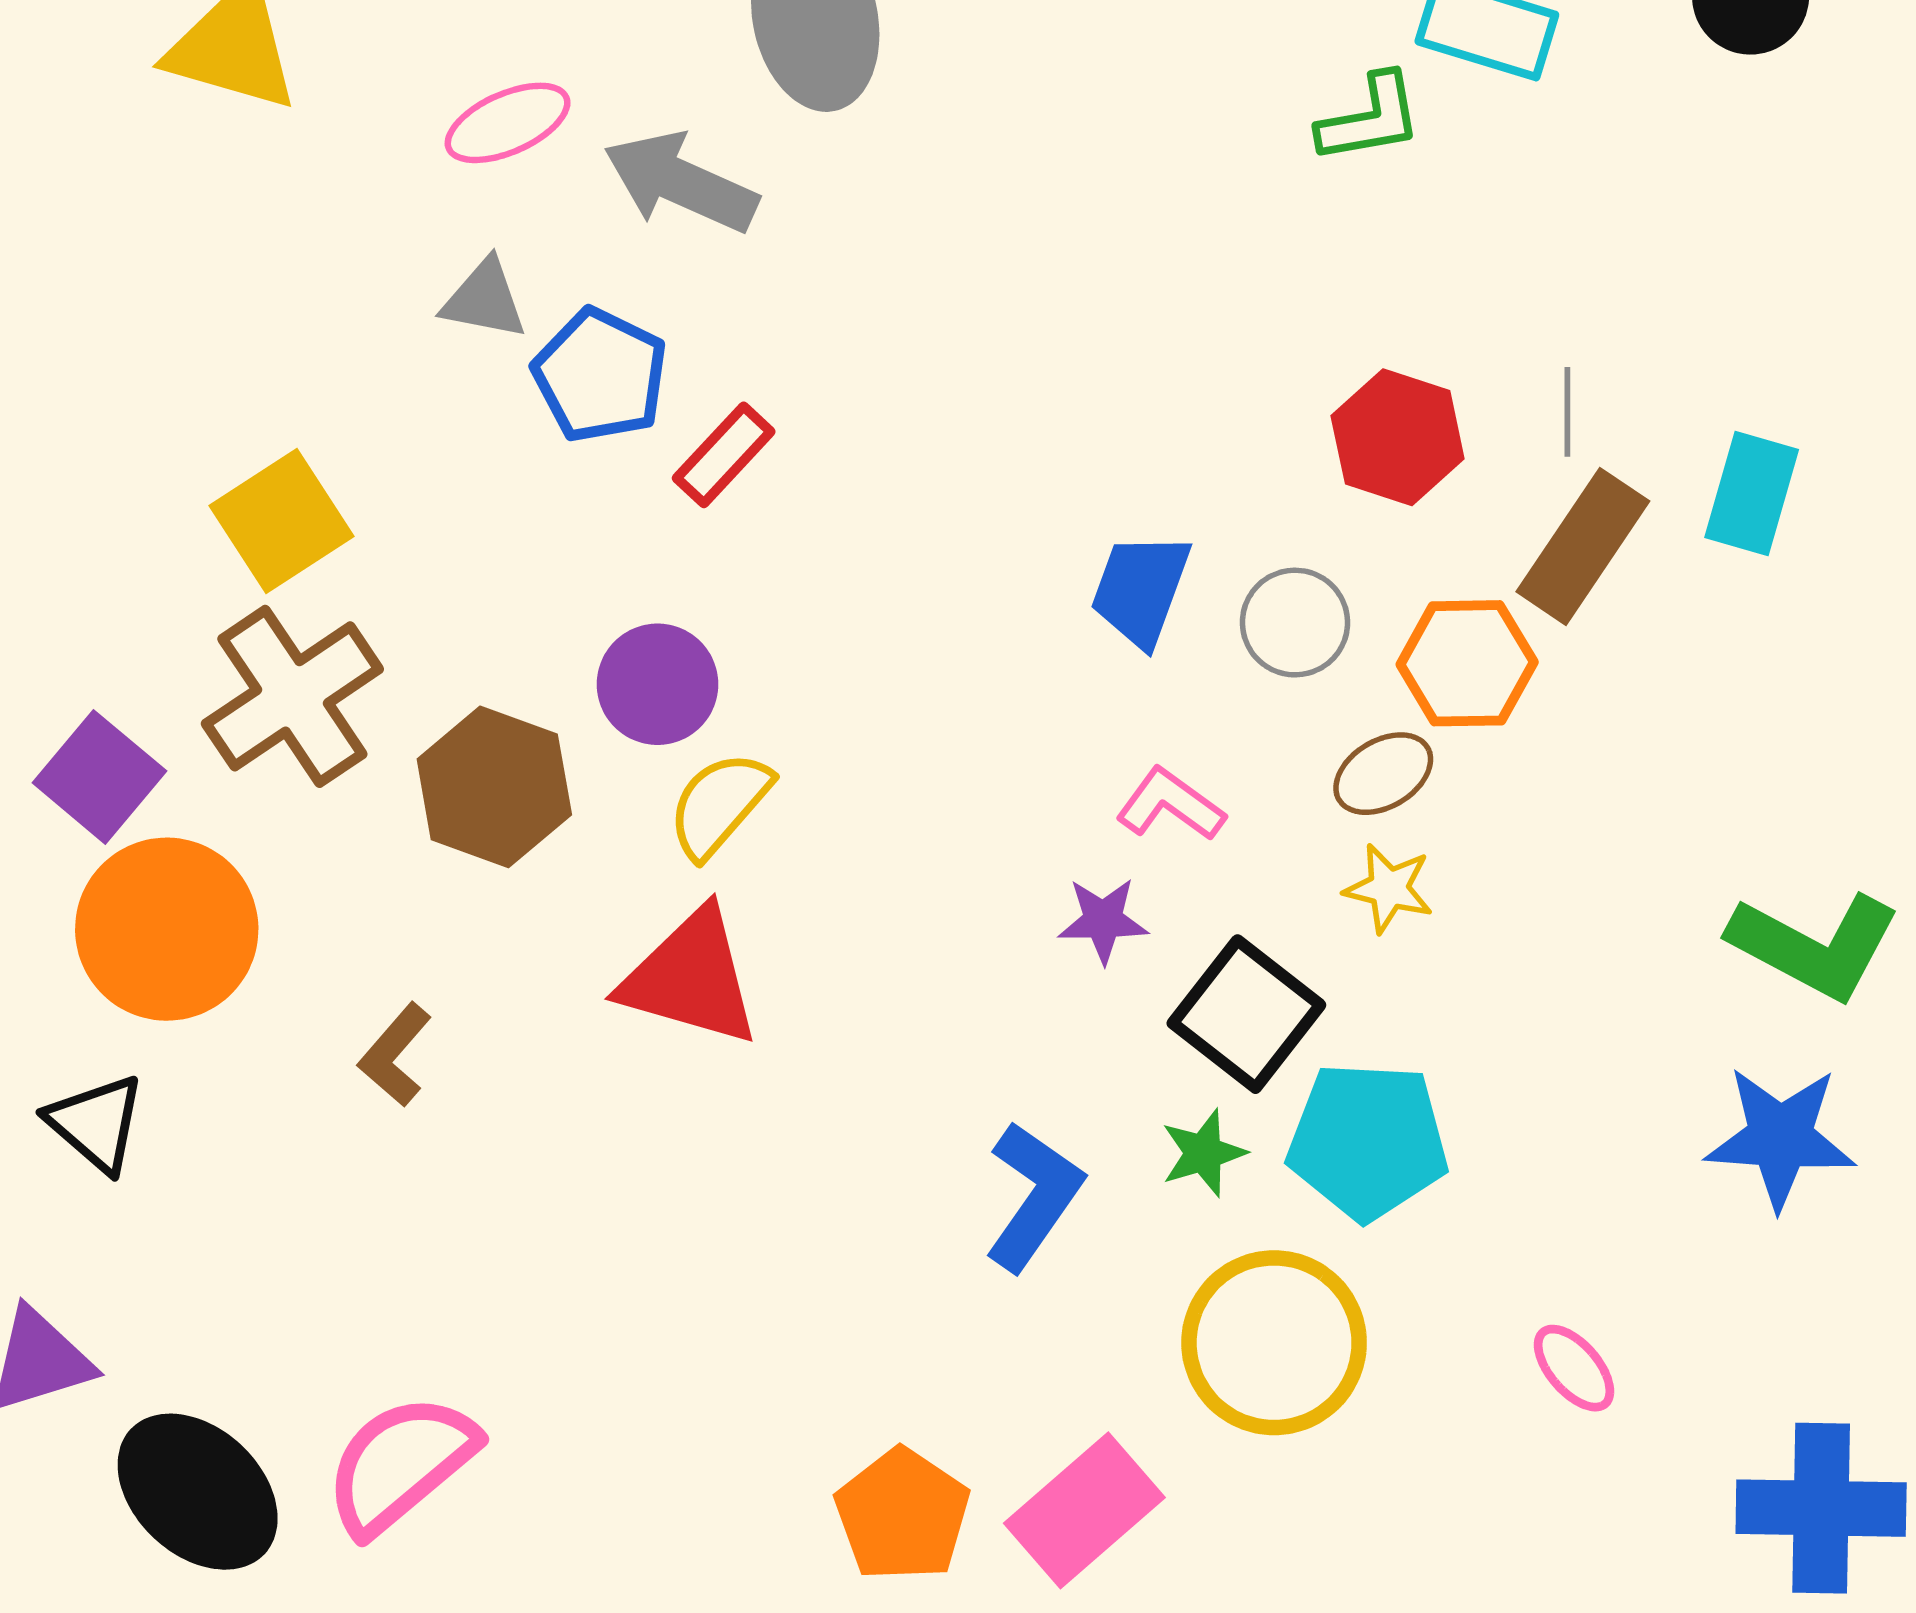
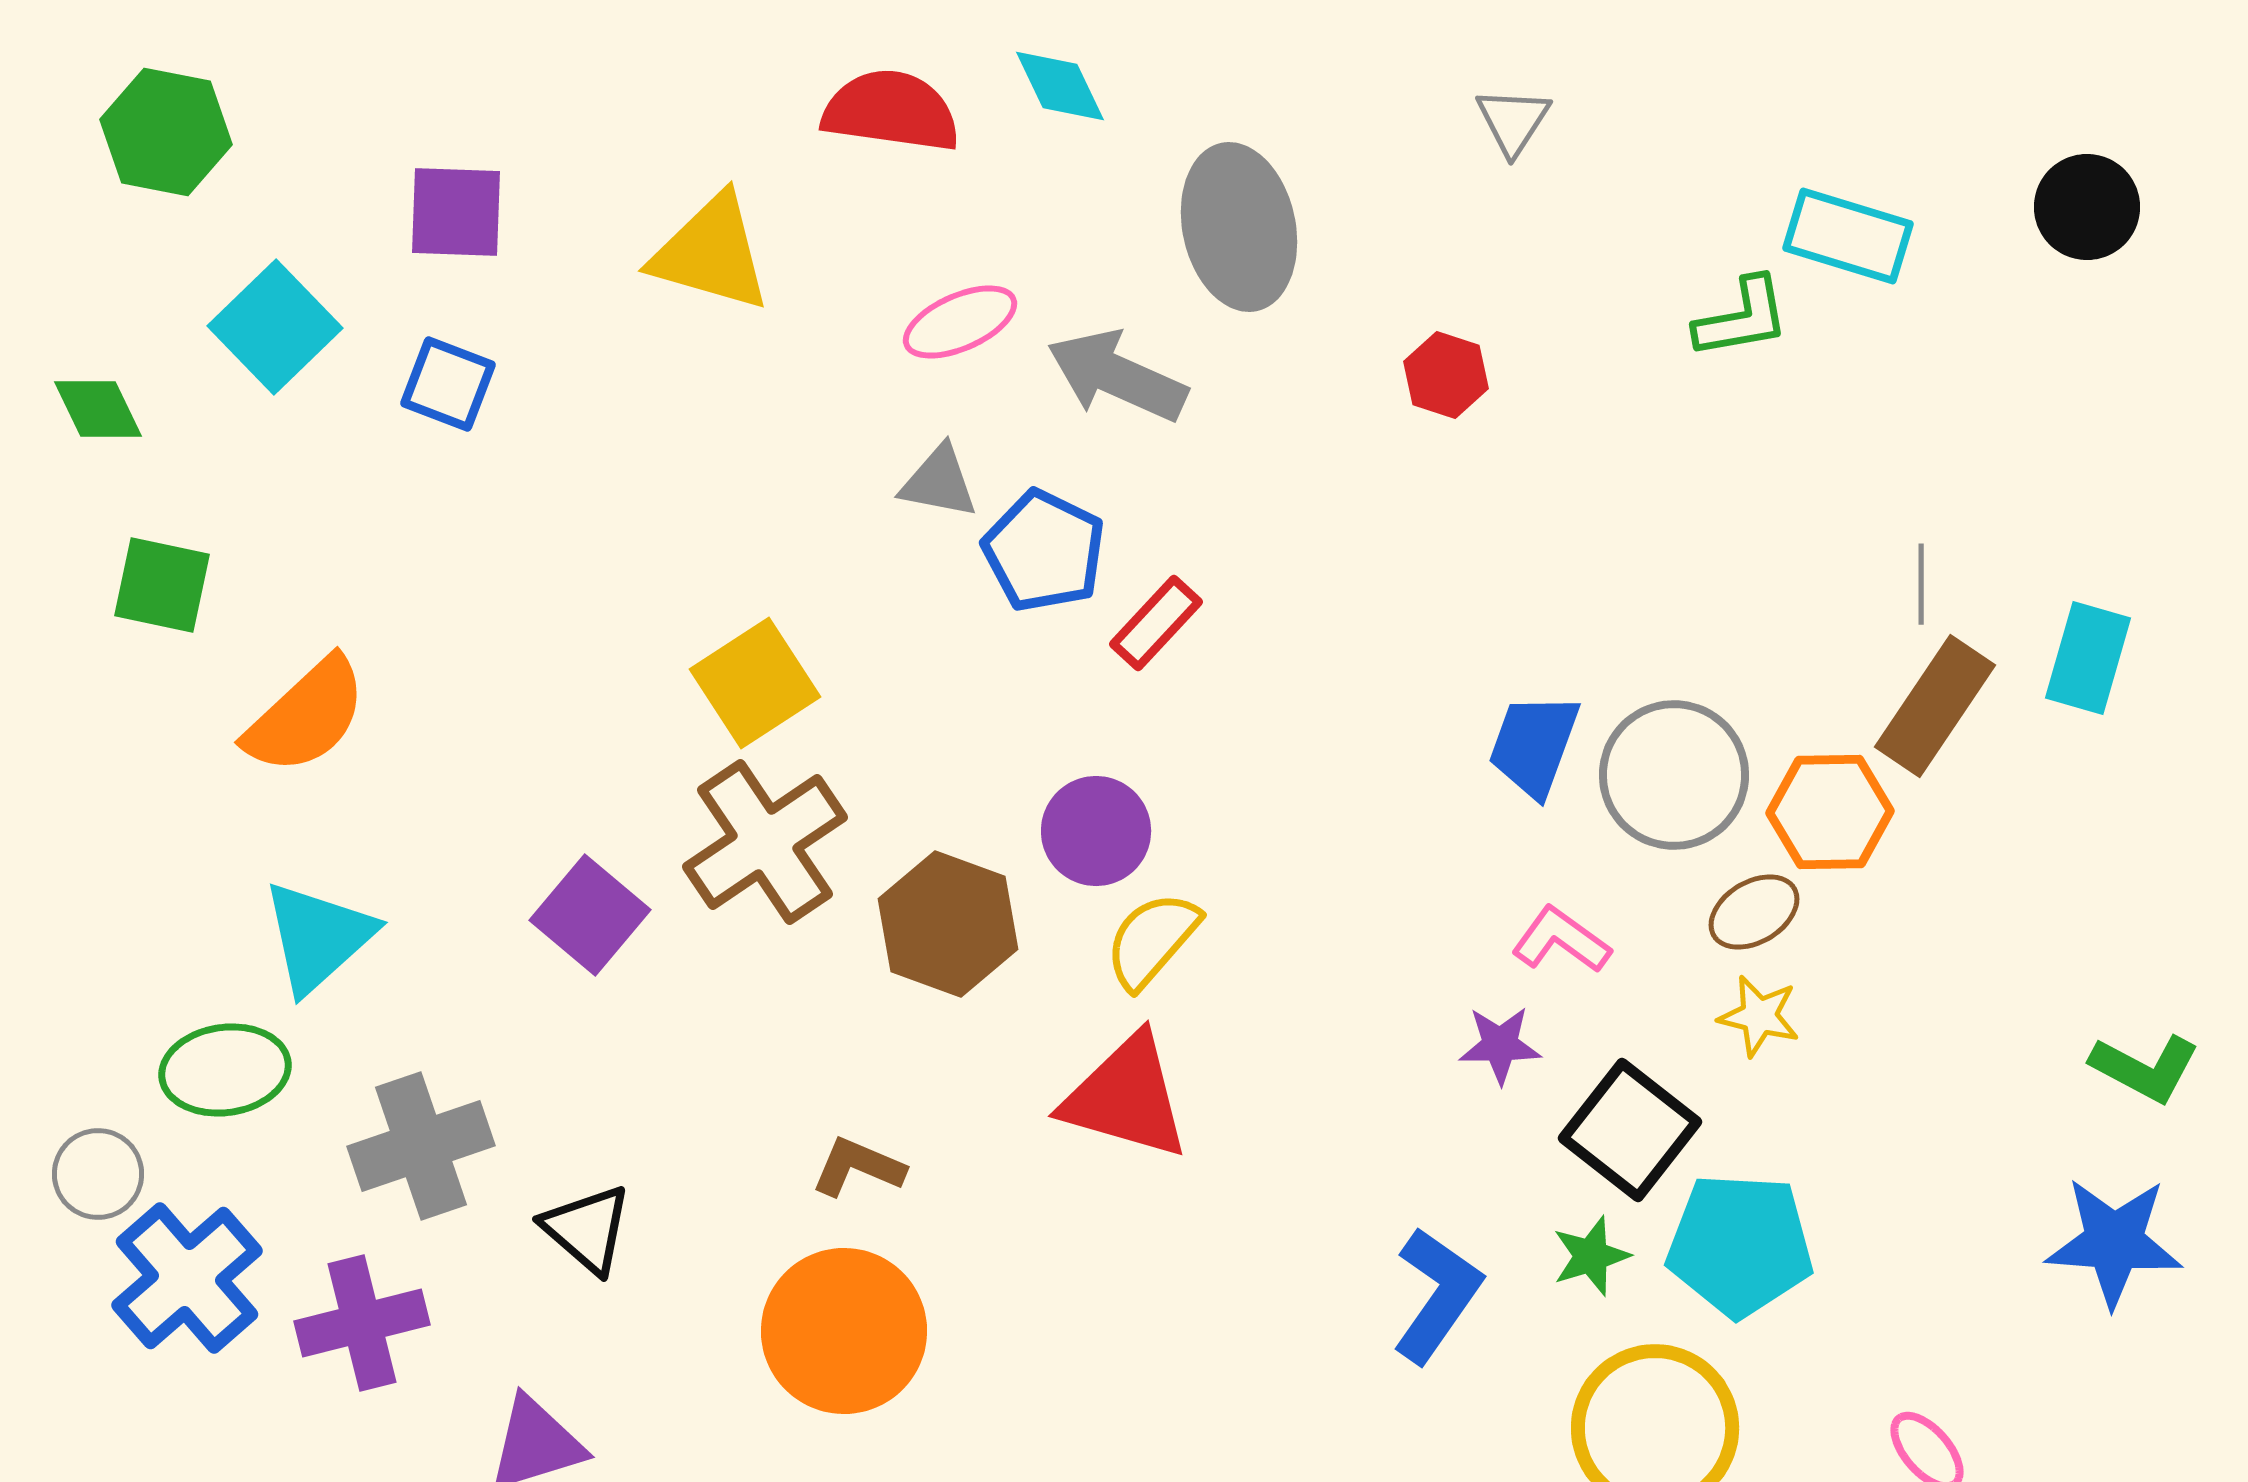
red hexagon: (1398, 437) -> (1446, 375), moved, size x0.7
gray circle: (1295, 623) -> (1674, 775), size x1.5
orange circle: (167, 929) -> (844, 1331), moved
green L-shape: (1814, 946) -> (2145, 1068), size x0.7
brown L-shape: (395, 1055) -> (858, 1167), turned 72

